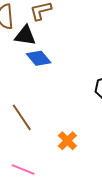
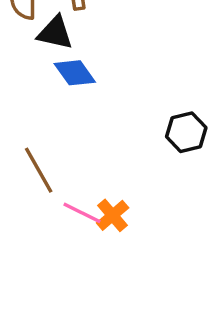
pink line: (23, 170) -> (82, 213), moved

